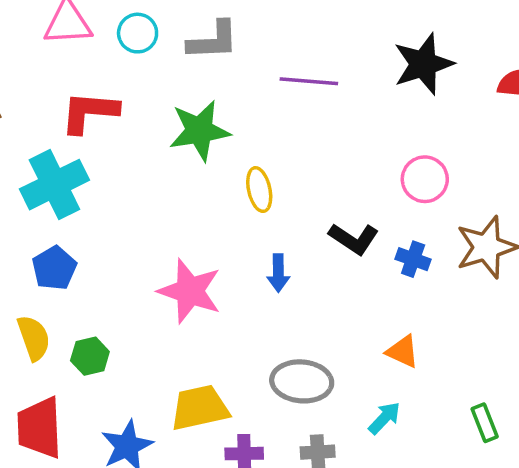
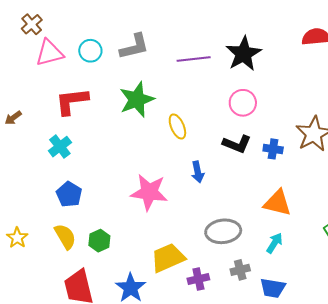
black star: (423, 64) -> (244, 54), moved
pink circle: (425, 179) -> (243, 103), moved
cyan cross: (54, 185) -> (60, 147), size x0.6
orange triangle: (403, 351) -> (277, 203), size x1.4

